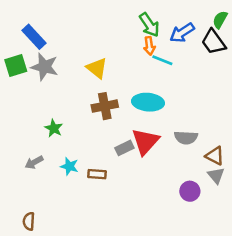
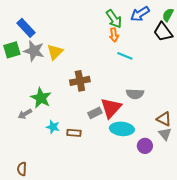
blue arrow: (182, 33) -> (140, 14), moved
cyan line: (162, 60) -> (125, 56), moved
yellow triangle: (97, 68) -> (55, 52), moved, turned 36
cyan ellipse: (148, 102) -> (122, 129), moved
green star: (54, 128) -> (41, 98), size x1.5
gray semicircle: (186, 137) -> (135, 94), moved
gray arrow: (34, 162) -> (25, 114), moved

